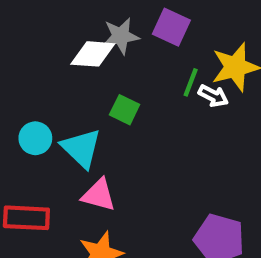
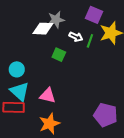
purple square: (171, 27) -> (94, 15), moved
white arrow: (213, 96) -> (76, 37), moved
cyan triangle: (81, 148) -> (20, 91), moved

